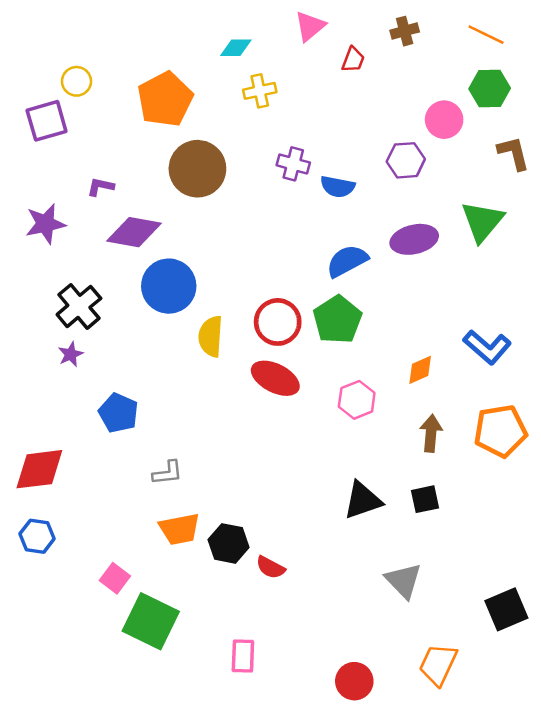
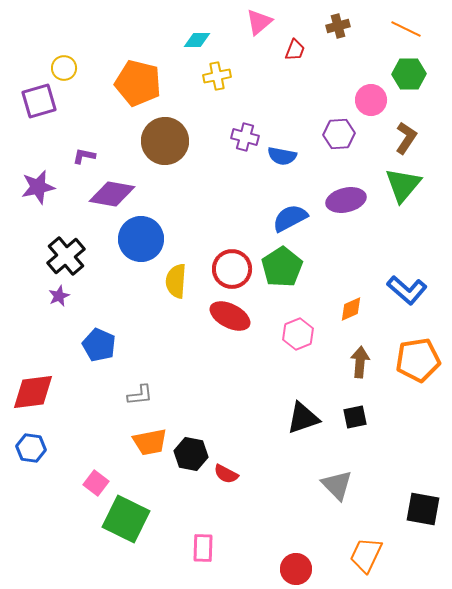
orange pentagon: (165, 99) -> (138, 83), turned -30
brown L-shape: (514, 153) -> (406, 138), moved, turned 48
black square: (506, 609) -> (423, 509), turned 33

